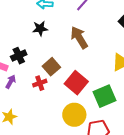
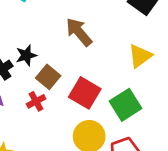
black star: (40, 29) -> (26, 55), moved

